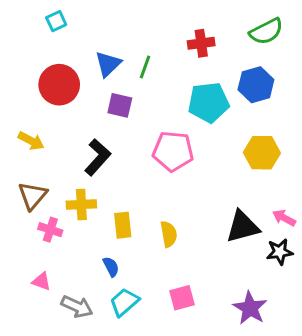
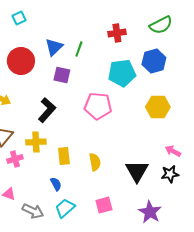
black triangle: (243, 227) -> (137, 171), moved, turned -45
pink cross: (50, 230) -> (15, 159), turned -35

